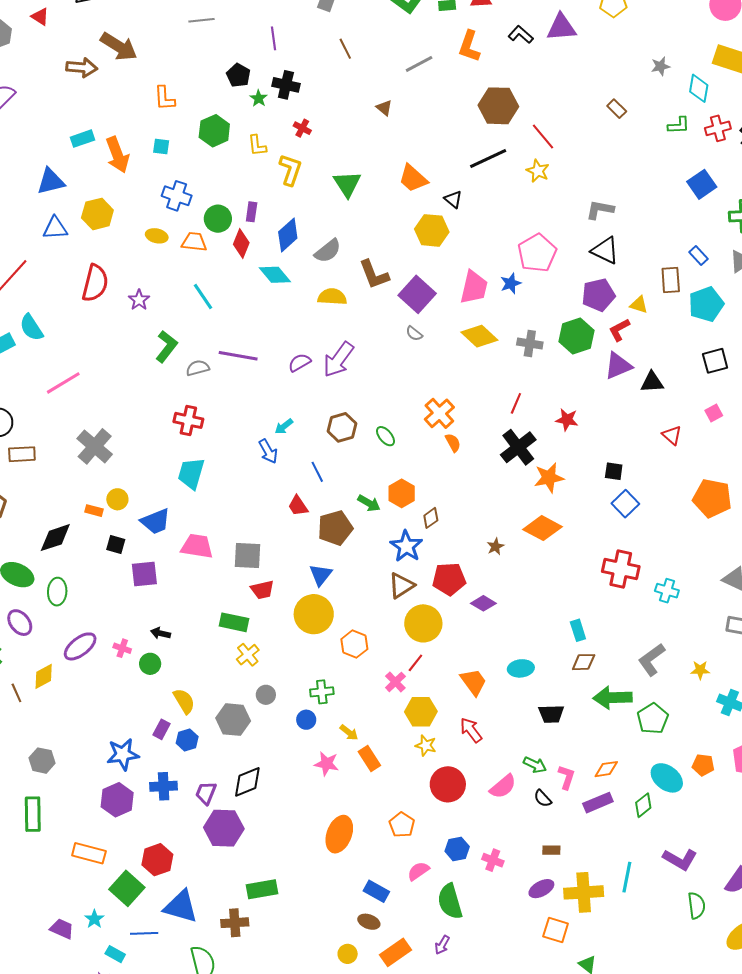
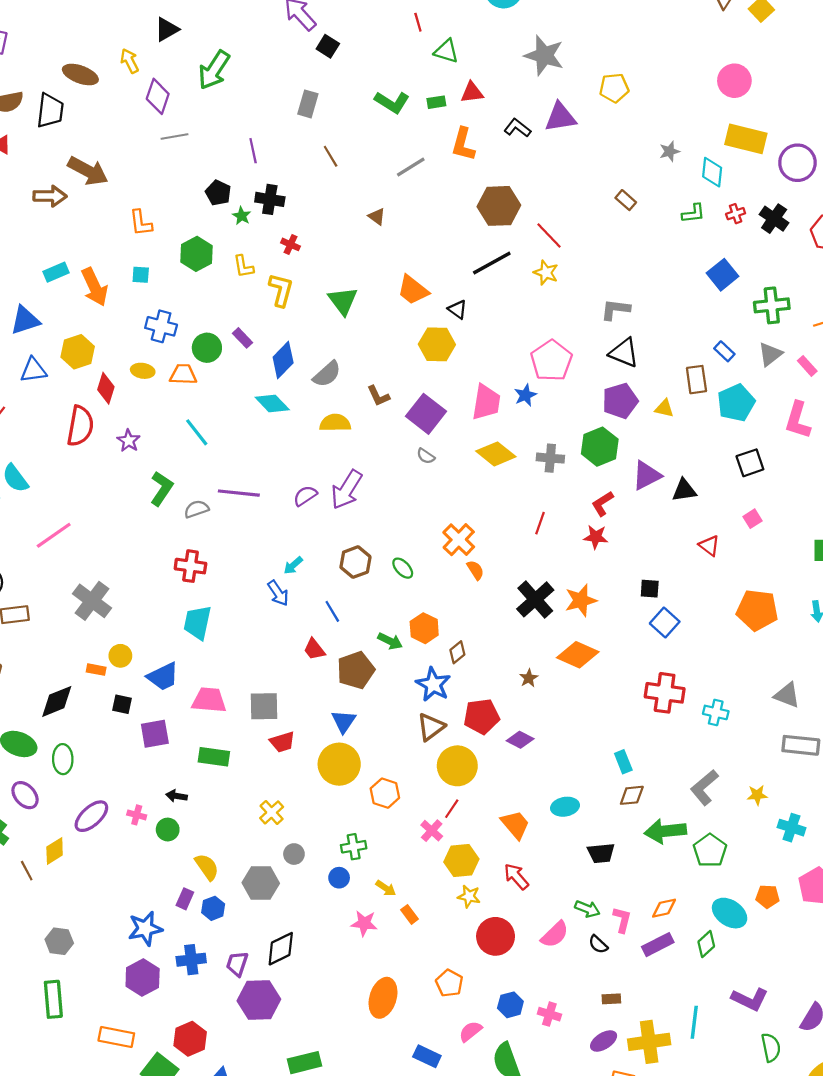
red cross: (718, 128) -> (736, 214), size x0.7
purple rectangle: (252, 212) -> (243, 338), turned -48
red diamond: (241, 243) -> (106, 388), moved
brown L-shape: (374, 275) -> (378, 396), size x0.7
red L-shape: (619, 330) -> (602, 504), moved
black cross: (518, 447) -> (535, 599), moved
green rectangle: (234, 622) -> (214, 757), moved
orange rectangle: (369, 758) -> (410, 914), size x0.7

